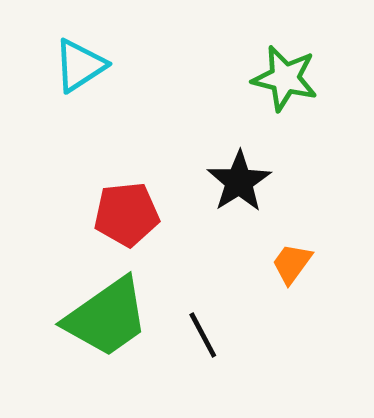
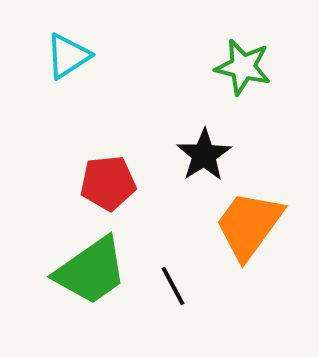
orange trapezoid: (292, 264) -> (249, 225), size x2.0

